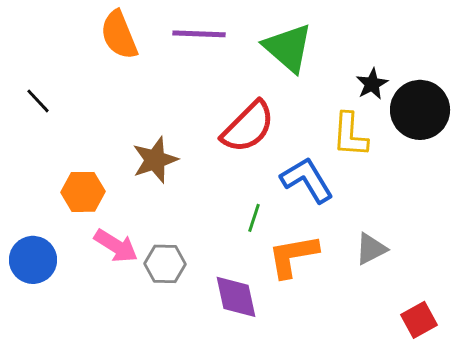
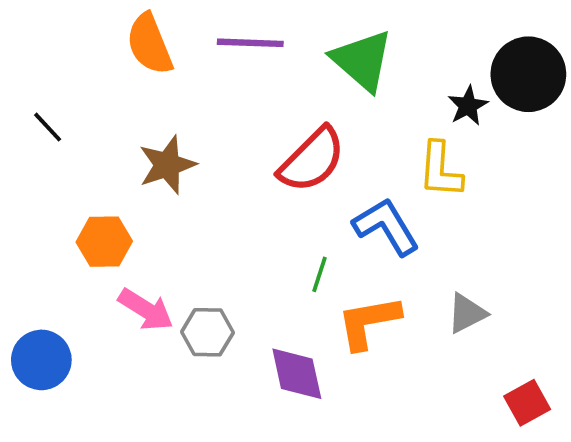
black circle: (420, 110) -> (528, 74), moved
brown star: (155, 160) -> (167, 165), moved
blue circle: (33, 260) -> (41, 360), moved

